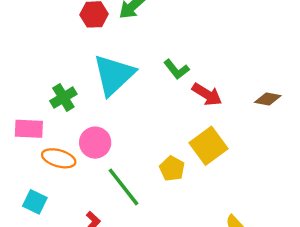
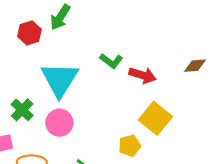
pink circle: (95, 143) -> (59, 123), moved
yellow pentagon: (172, 169) -> (130, 146), turned -30

